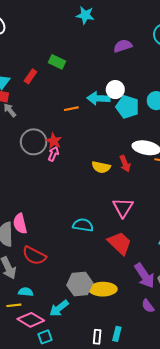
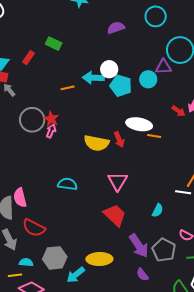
yellow semicircle: (101, 167) -> (96, 143), size x1.4
cyan semicircle: (83, 225) -> (67, 184), moved
gray hexagon: (80, 284) -> (55, 258), moved
cyan arrow: (59, 308) -> (76, 275), moved

